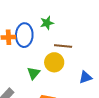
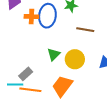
yellow circle: (54, 62) -> (75, 59), moved

